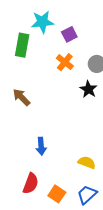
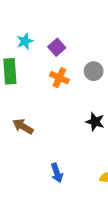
cyan star: (42, 22) -> (25, 41), size x0.7
black star: (88, 89) -> (95, 122), moved

